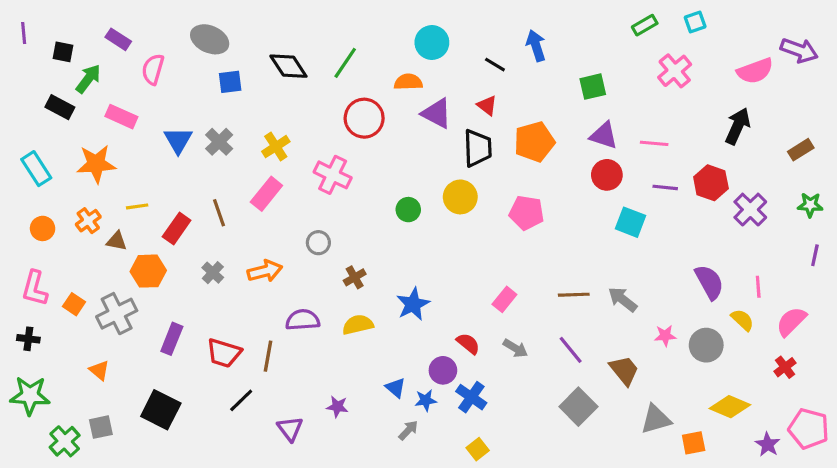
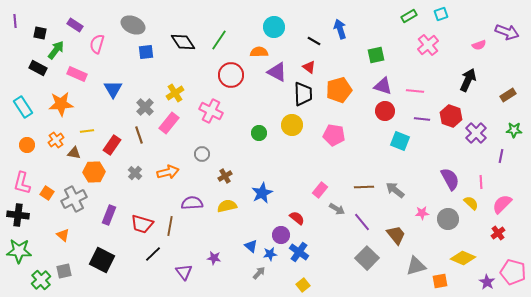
pink semicircle: (755, 71) -> (479, 45), size x0.6
gray cross: (219, 142) -> (145, 107), moved
purple line: (815, 255) -> (501, 156), moved
black cross: (28, 339) -> (18, 215), size x1.5
gray arrow: (515, 348) -> (337, 209), moved

